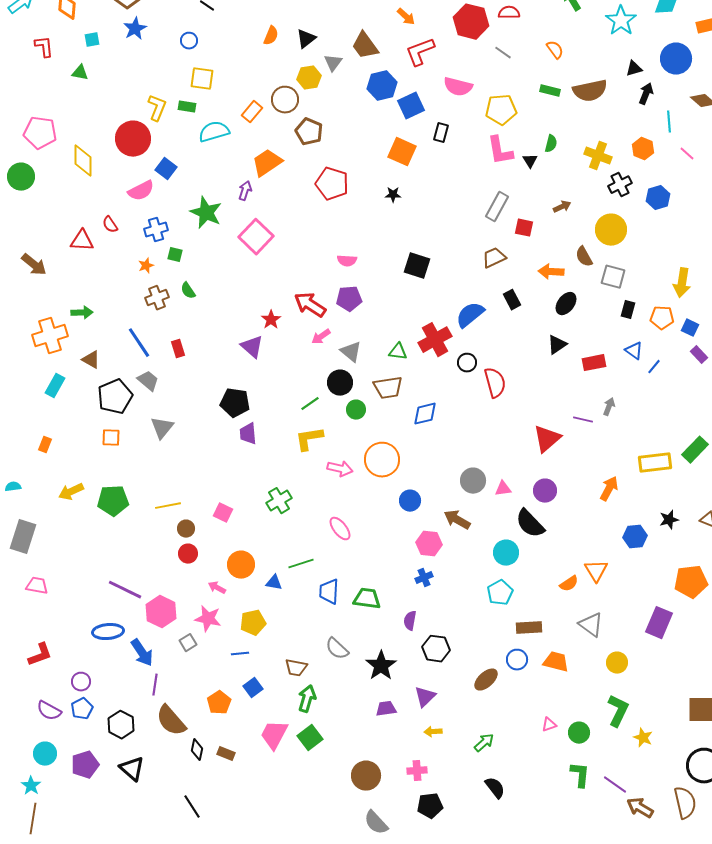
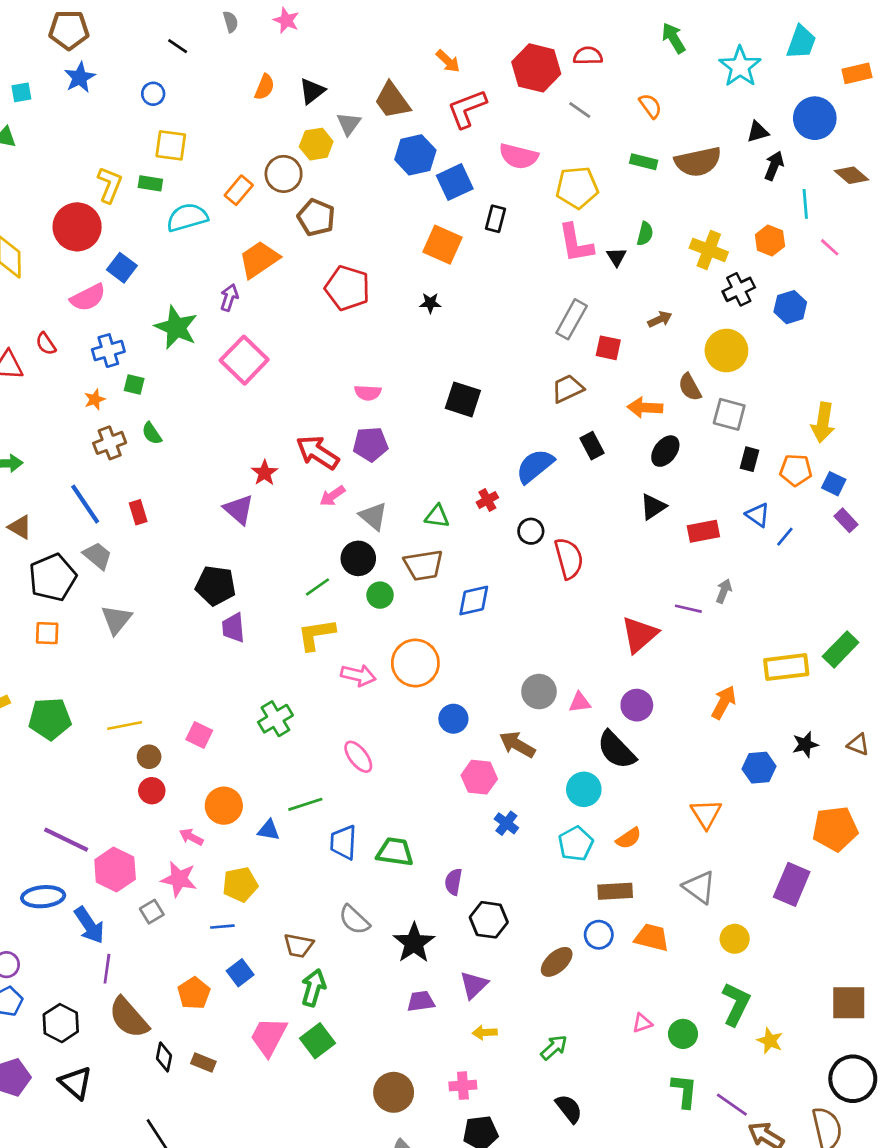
red cross: (435, 340) -> (487, 500), size x0.5
blue cross: (424, 578) -> (506, 823), moved, turned -30
orange semicircle: (569, 584) -> (629, 838), moved

